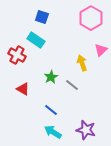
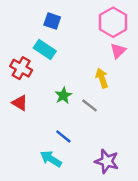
pink triangle: (101, 50) -> (118, 51), moved
red triangle: (23, 89) -> (20, 103), moved
cyan arrow: (53, 132) -> (51, 159), moved

